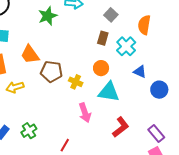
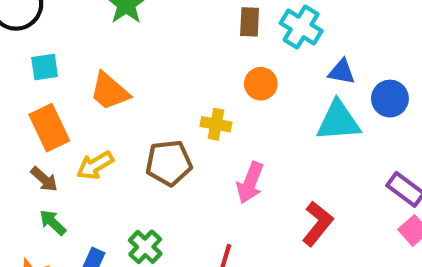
brown pentagon: (51, 72) -> (169, 163), moved
cyan triangle: (109, 92) -> (338, 121), moved
pink arrow: (85, 113) -> (250, 183), turned 54
red L-shape: (121, 127) -> (317, 224), moved

